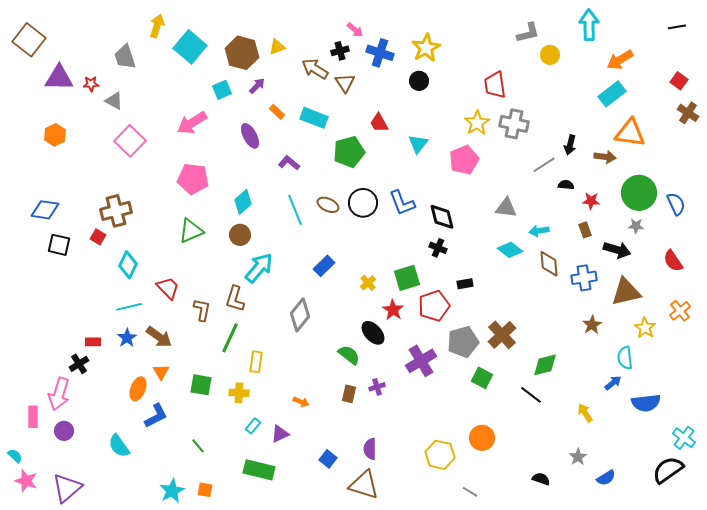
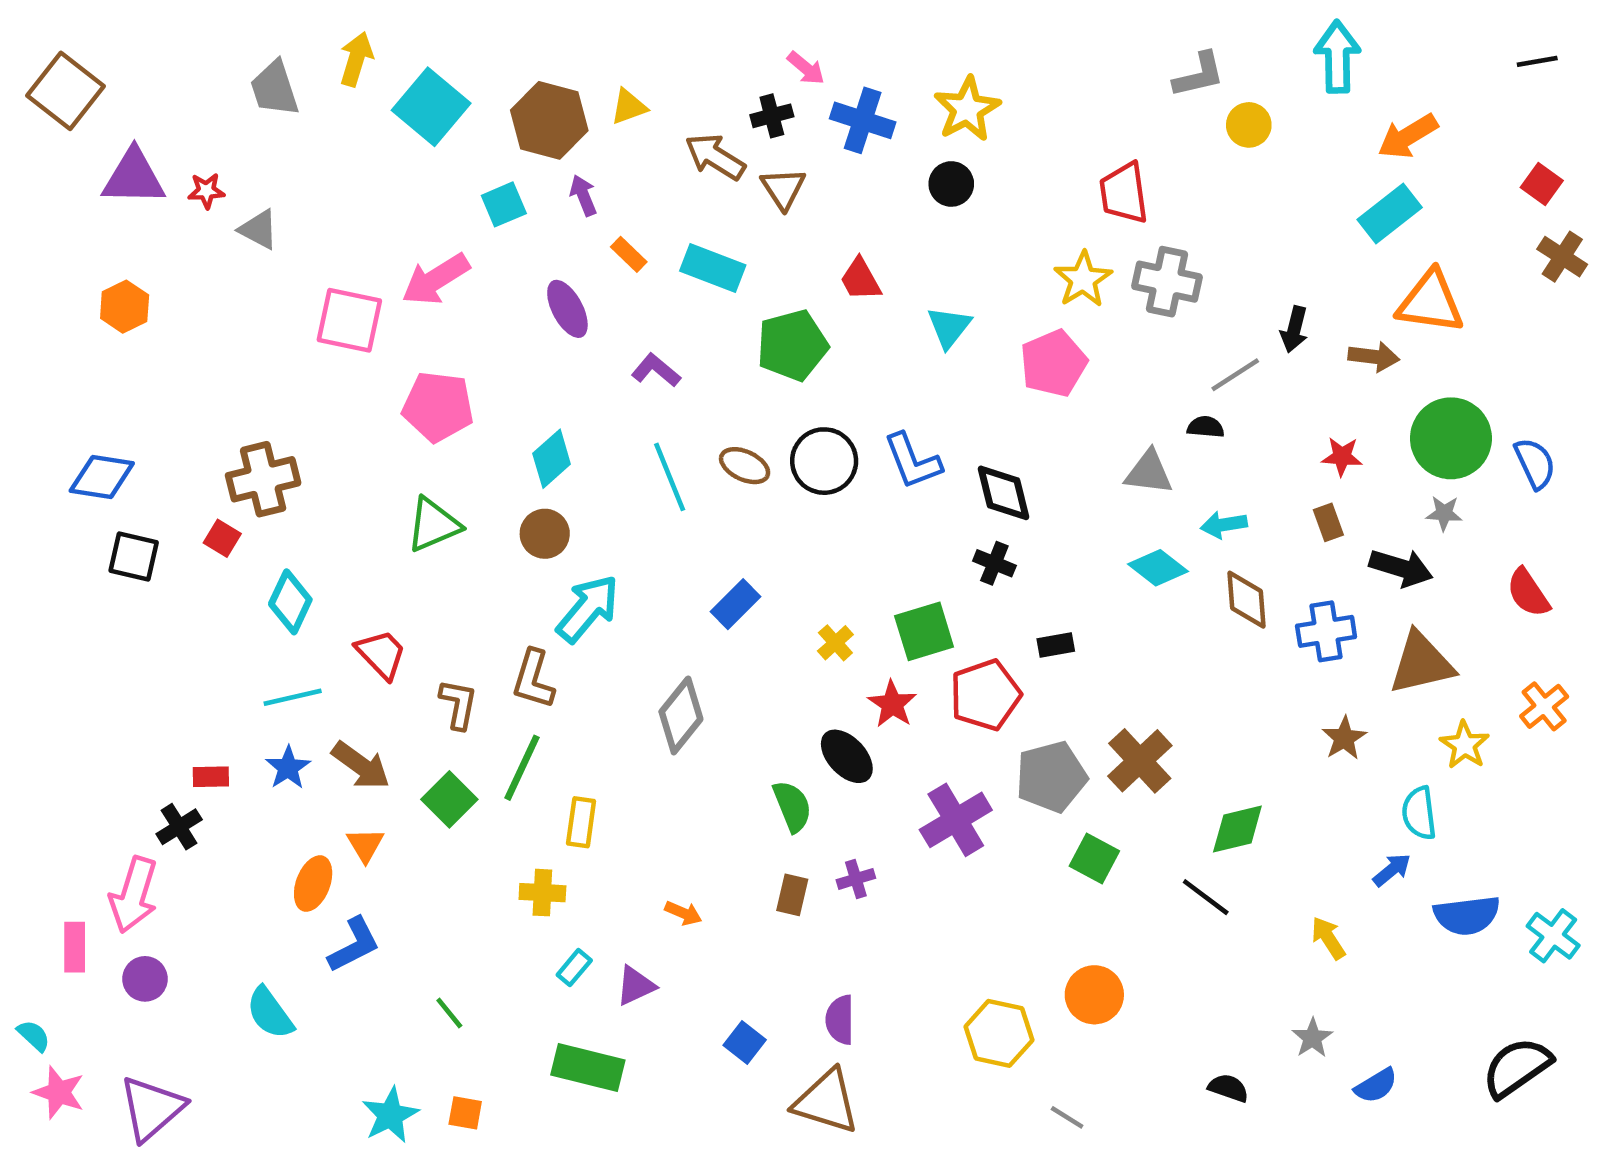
gray trapezoid: (125, 57) -> (274, 89), moved
purple arrow: (257, 86) -> (583, 195), turned -66
pink square: (130, 141) -> (349, 320), moved, turned -32
black semicircle: (566, 185) -> (1206, 427), moved
green semicircle: (349, 355) -> (792, 806), turned 30
green square: (201, 385) -> (449, 799), moved, turned 35
cyan cross: (684, 438) -> (1553, 936), moved

